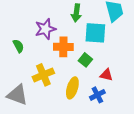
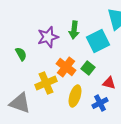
green arrow: (76, 13) -> (74, 30), moved
cyan square: (95, 33) -> (98, 41), turned -30
orange cross: (63, 47) -> (66, 67), moved, turned 36

